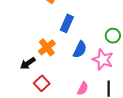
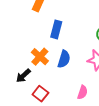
blue semicircle: (80, 50) -> (64, 59), moved

